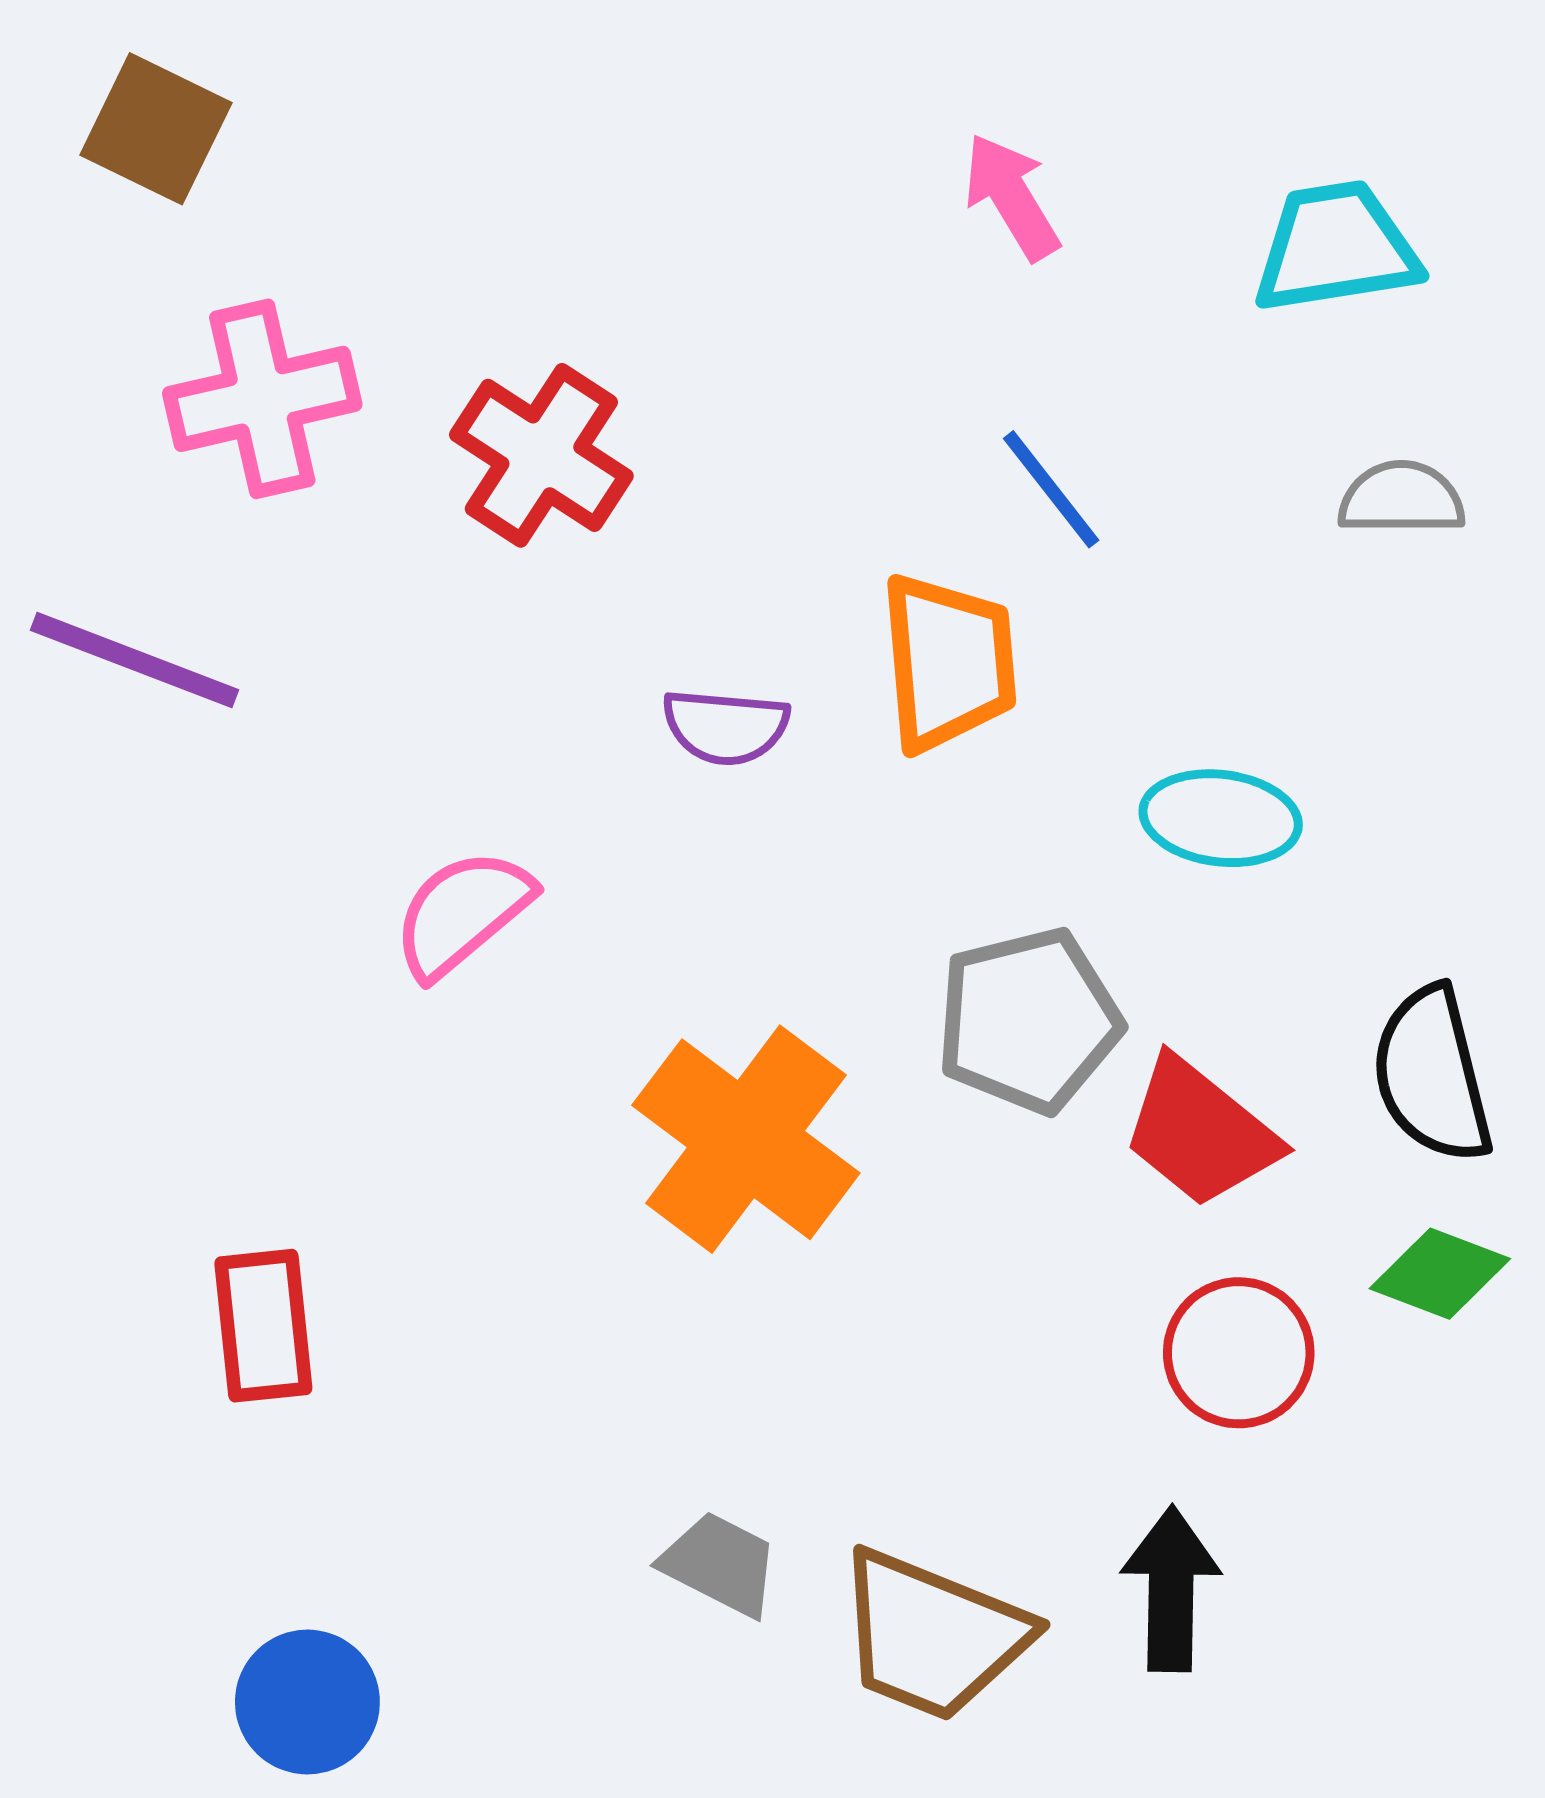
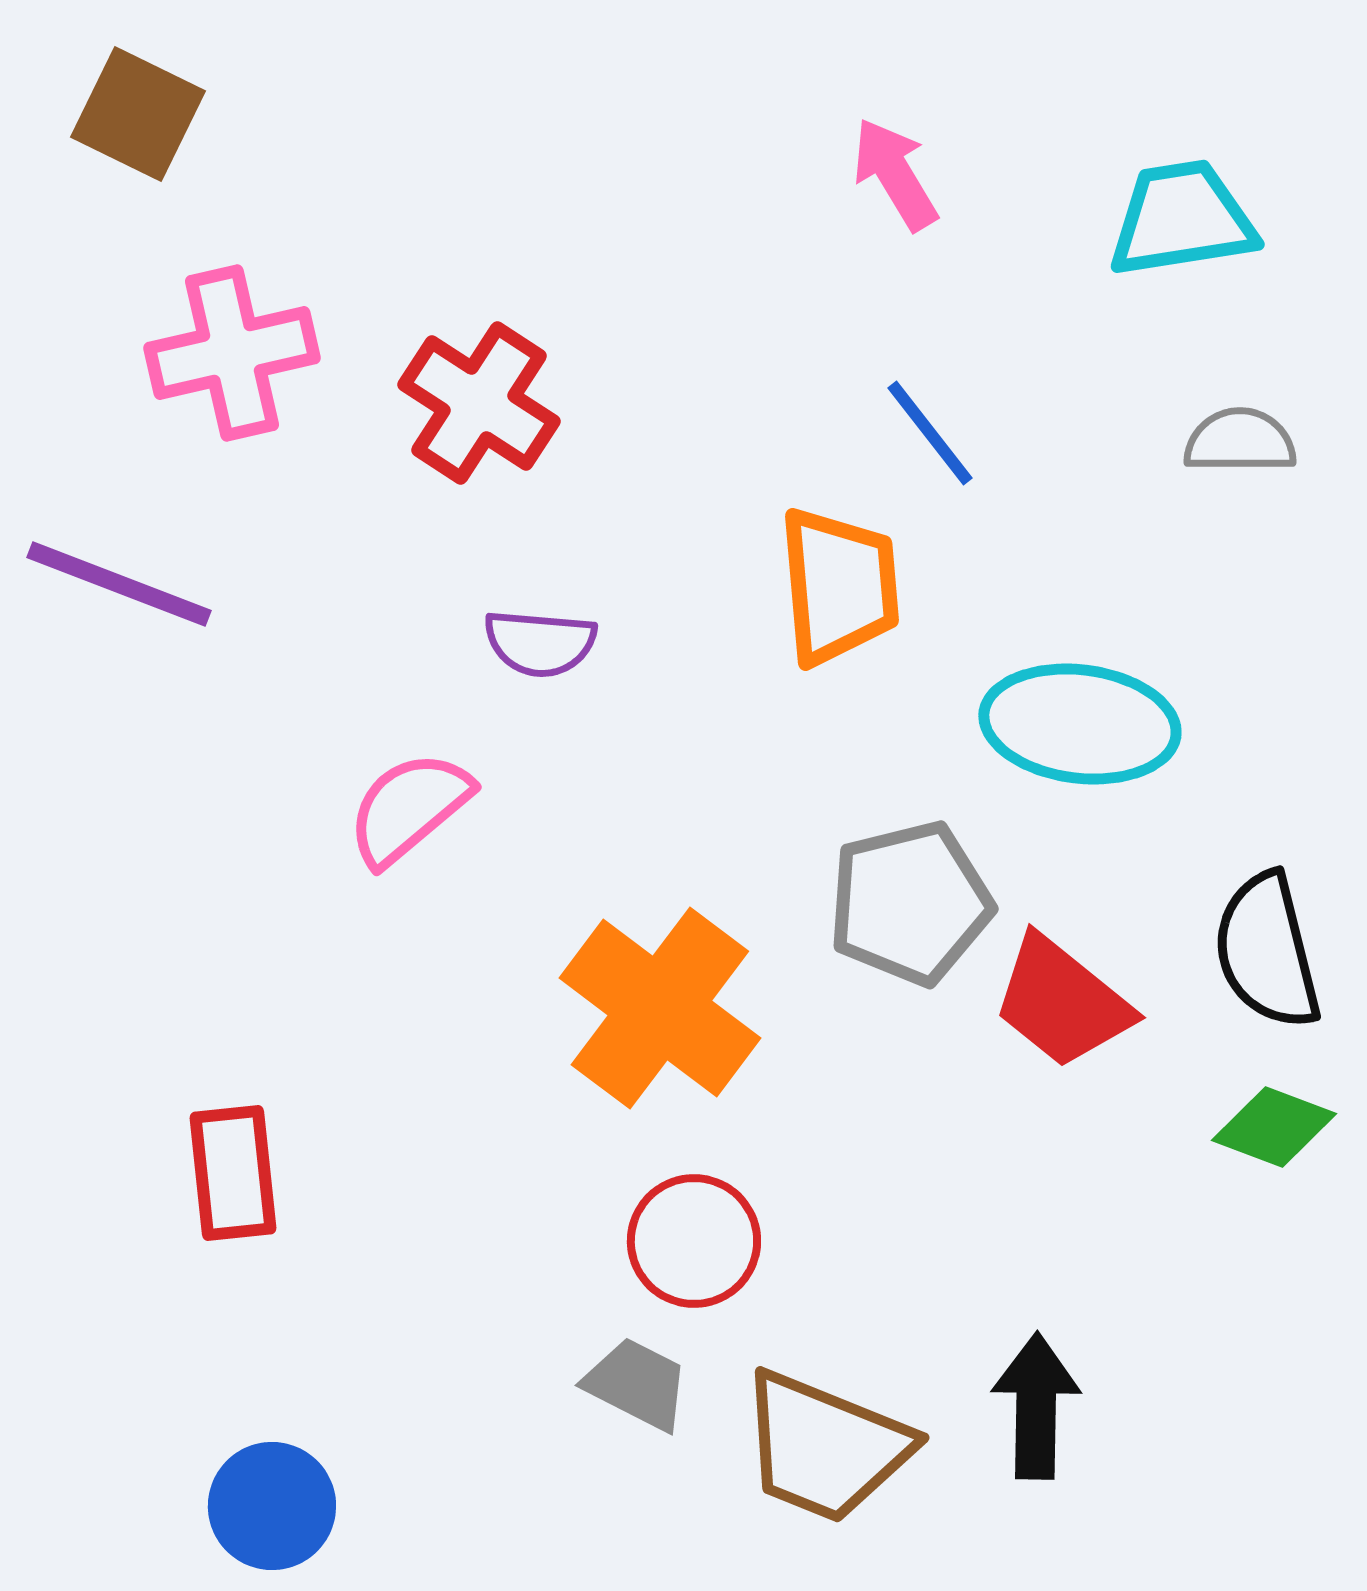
purple semicircle: (726, 727) -> (540, 643), moved
cyan ellipse: (1221, 818) -> (1080, 724), size x1.4
red circle: (1239, 1353) -> (694, 1241), moved

